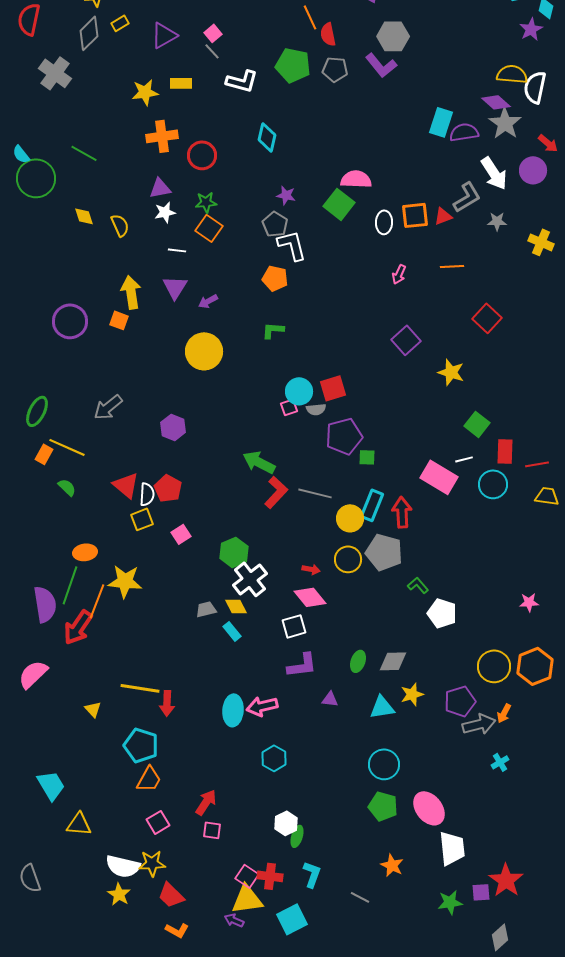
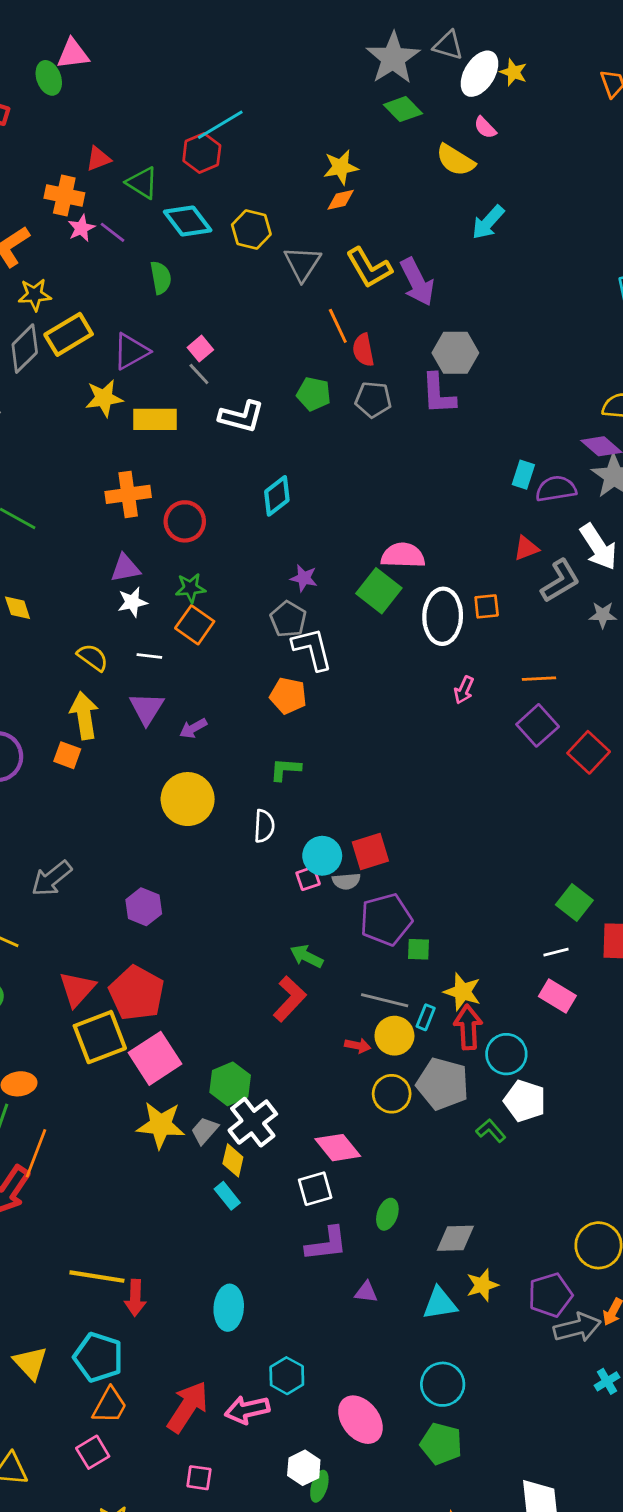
yellow rectangle: (120, 23) -> (69, 334), size x1.8
green pentagon: (293, 65) -> (314, 394), size x0.7
purple L-shape: (381, 65) -> (438, 394), turned 36
yellow rectangle: (181, 83) -> (155, 419), size x1.4
yellow star: (145, 92) -> (104, 398), moved
cyan rectangle: (441, 122) -> (523, 475), size x0.7
cyan diamond: (267, 137) -> (277, 496), turned 40
orange square: (415, 215) -> (487, 606), size x0.7
red triangle: (443, 216) -> (526, 548), moved
white ellipse: (384, 222) -> (443, 616), size x1.6
yellow semicircle: (120, 225) -> (93, 657), moved, turned -30
purple square: (406, 340) -> (538, 725), moved
yellow star: (451, 372) -> (462, 992), moved
green arrow: (259, 462) -> (307, 956), moved, size x0.7
pink rectangle: (439, 477) -> (557, 996), moved, size x0.7
cyan circle: (493, 484) -> (506, 1054), moved
red triangle: (126, 485) -> (77, 989), turned 32
red pentagon: (168, 488) -> (137, 993), size x1.4
gray line: (315, 493) -> (385, 1000), moved
white semicircle: (147, 494) -> (264, 826), moved
cyan rectangle: (372, 505) -> (426, 1017), size x0.6
yellow square: (142, 519) -> (100, 1037), size x1.6
pink square: (181, 534) -> (155, 1058), size x1.8
red arrow: (311, 569) -> (358, 1046), moved
yellow star: (125, 581) -> (161, 1125), moved
yellow diamond: (236, 606) -> (233, 1160), turned 40
gray trapezoid: (206, 609) -> (205, 1131), moved, turned -35
white pentagon: (442, 613) -> (525, 1101), moved
green ellipse: (358, 661) -> (387, 1214), moved
pink arrow: (262, 706) -> (247, 1410), moved
yellow triangle: (93, 709) -> (30, 1363), moved, size x1.5
red arrow: (206, 802) -> (188, 1407), moved, size x1.4
pink ellipse: (429, 808) -> (360, 1420), moved
pink square: (158, 822) -> (93, 1452), moved

